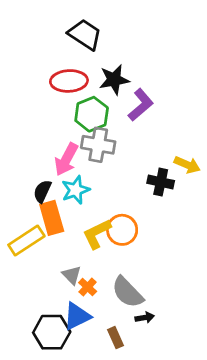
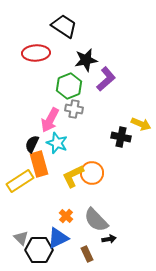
red ellipse: (69, 81) -> (36, 53), moved
gray cross: (98, 145) -> (74, 109), size x0.7
cyan star: (76, 190) -> (57, 143), turned -30
gray triangle: (72, 275) -> (21, 238), moved

